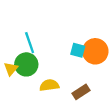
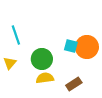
cyan line: (30, 43) -> (16, 35), moved
green circle: (26, 64) -> (42, 59), moved

